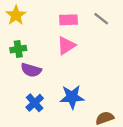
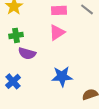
blue cross: (35, 103) -> (13, 81), moved

